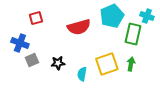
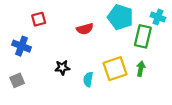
cyan pentagon: (112, 16) -> (120, 17), turned -30
red semicircle: (79, 27) -> (85, 29), size x0.7
gray square: (32, 60) -> (17, 80), moved

